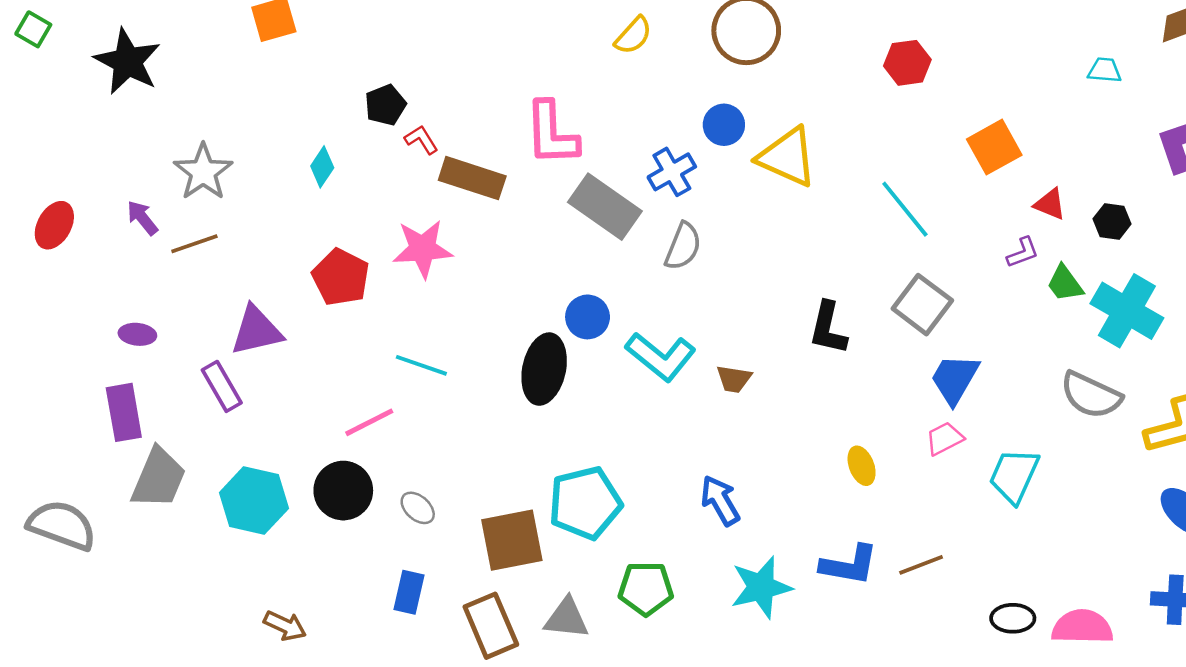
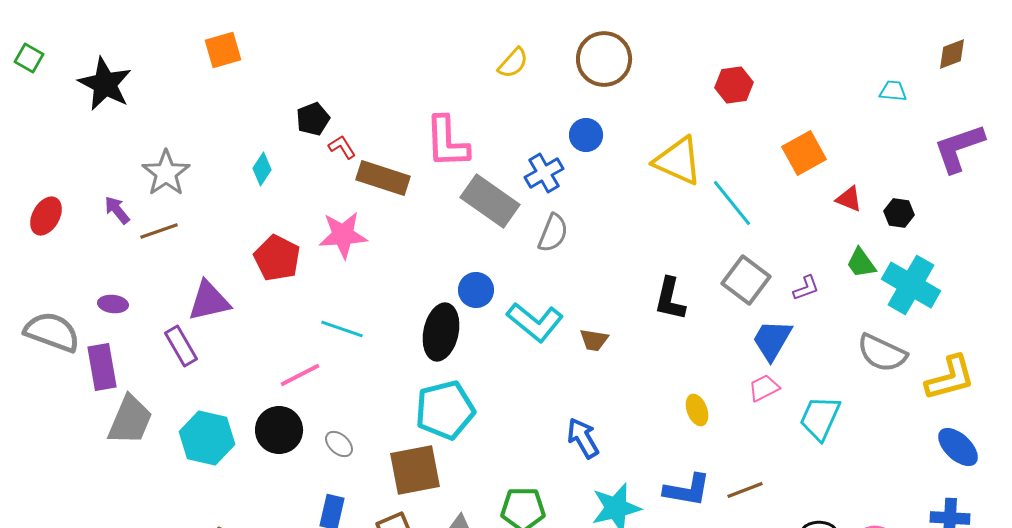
yellow triangle: (787, 157) -> (678, 161), moved
purple L-shape: (1023, 252) -> (806, 288), moved
cyan pentagon: (585, 503) -> (445, 410), moved
gray semicircle: (62, 525) -> (52, 332), moved

